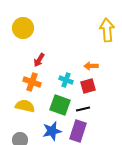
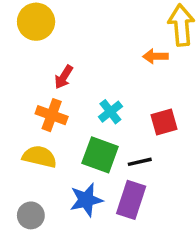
orange arrow: (91, 66) -> (155, 56), moved
cyan cross: (66, 80) -> (110, 112), turned 32
red square: (88, 86) -> (164, 122), moved

